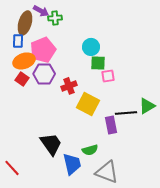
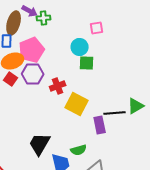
pink square: (108, 76) -> (97, 28), moved
black trapezoid: (51, 144) -> (40, 144), turned -115

